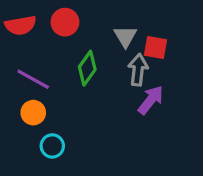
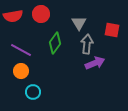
red square: (155, 48) -> (112, 30), moved
purple arrow: (151, 100) -> (95, 63), turned 30

